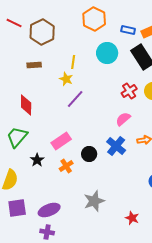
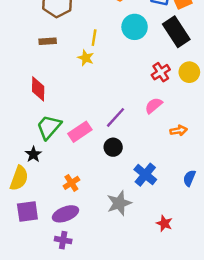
purple line: (75, 99) -> (116, 117), moved
green trapezoid: (17, 137) -> (49, 127), moved
blue cross: (116, 146) -> (145, 175), moved
black star: (37, 160) -> (33, 154), moved
orange cross: (66, 166) -> (71, 183), moved

